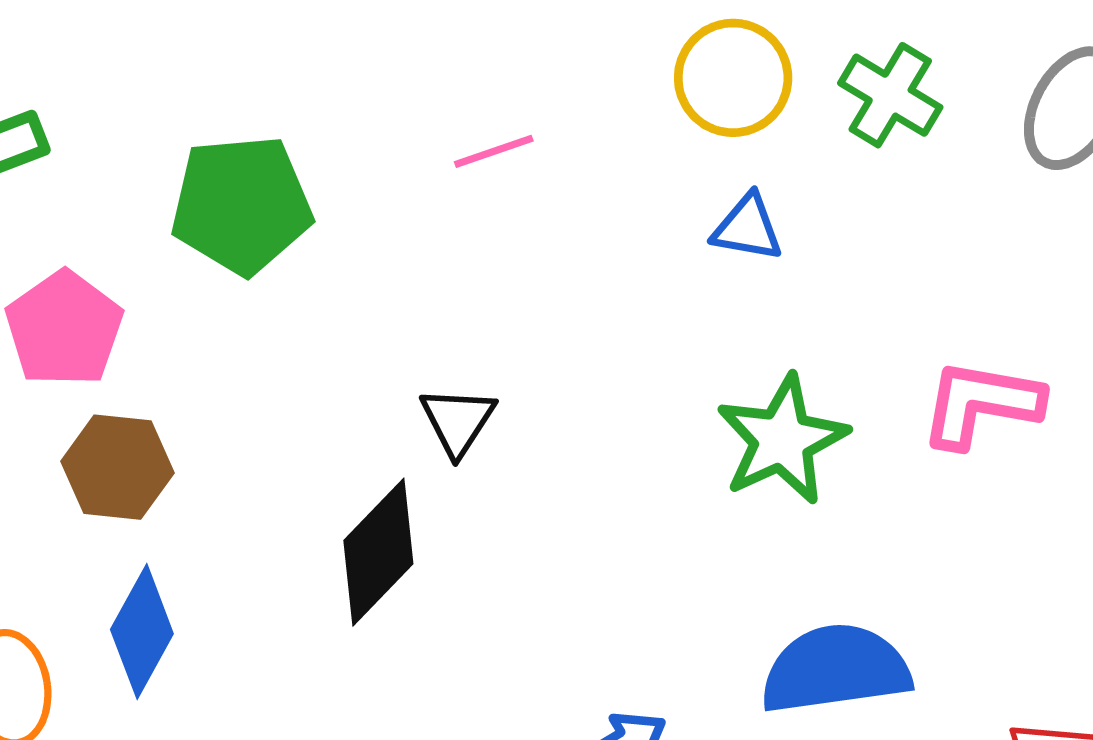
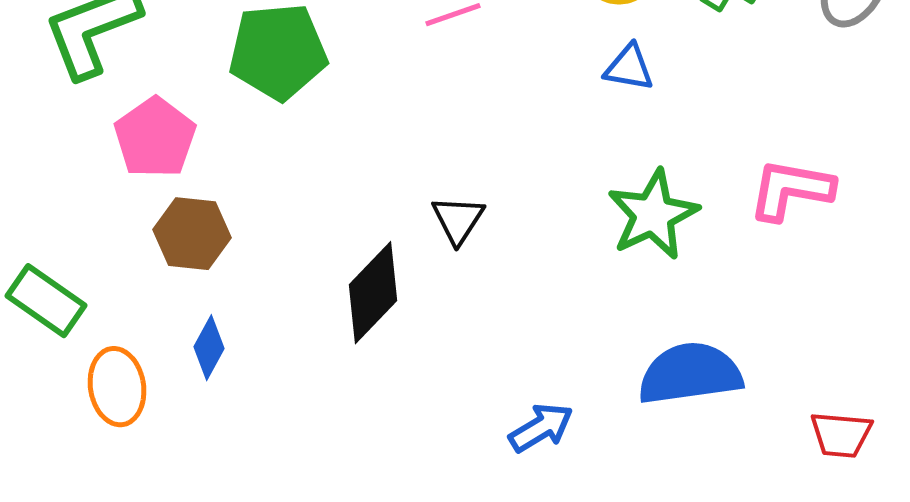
black triangle: (458, 421) -> (458, 220), moved
blue diamond: (142, 632) -> (209, 348), size x0.7

